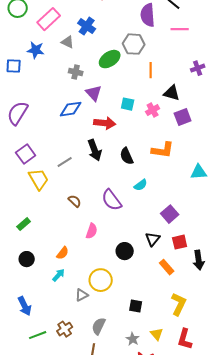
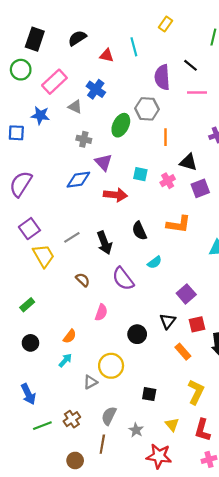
green ellipse: (110, 59) -> (121, 125), turned -30
black arrow: (95, 150) -> (105, 243), moved
gray star: (133, 339) -> (136, 430), moved

